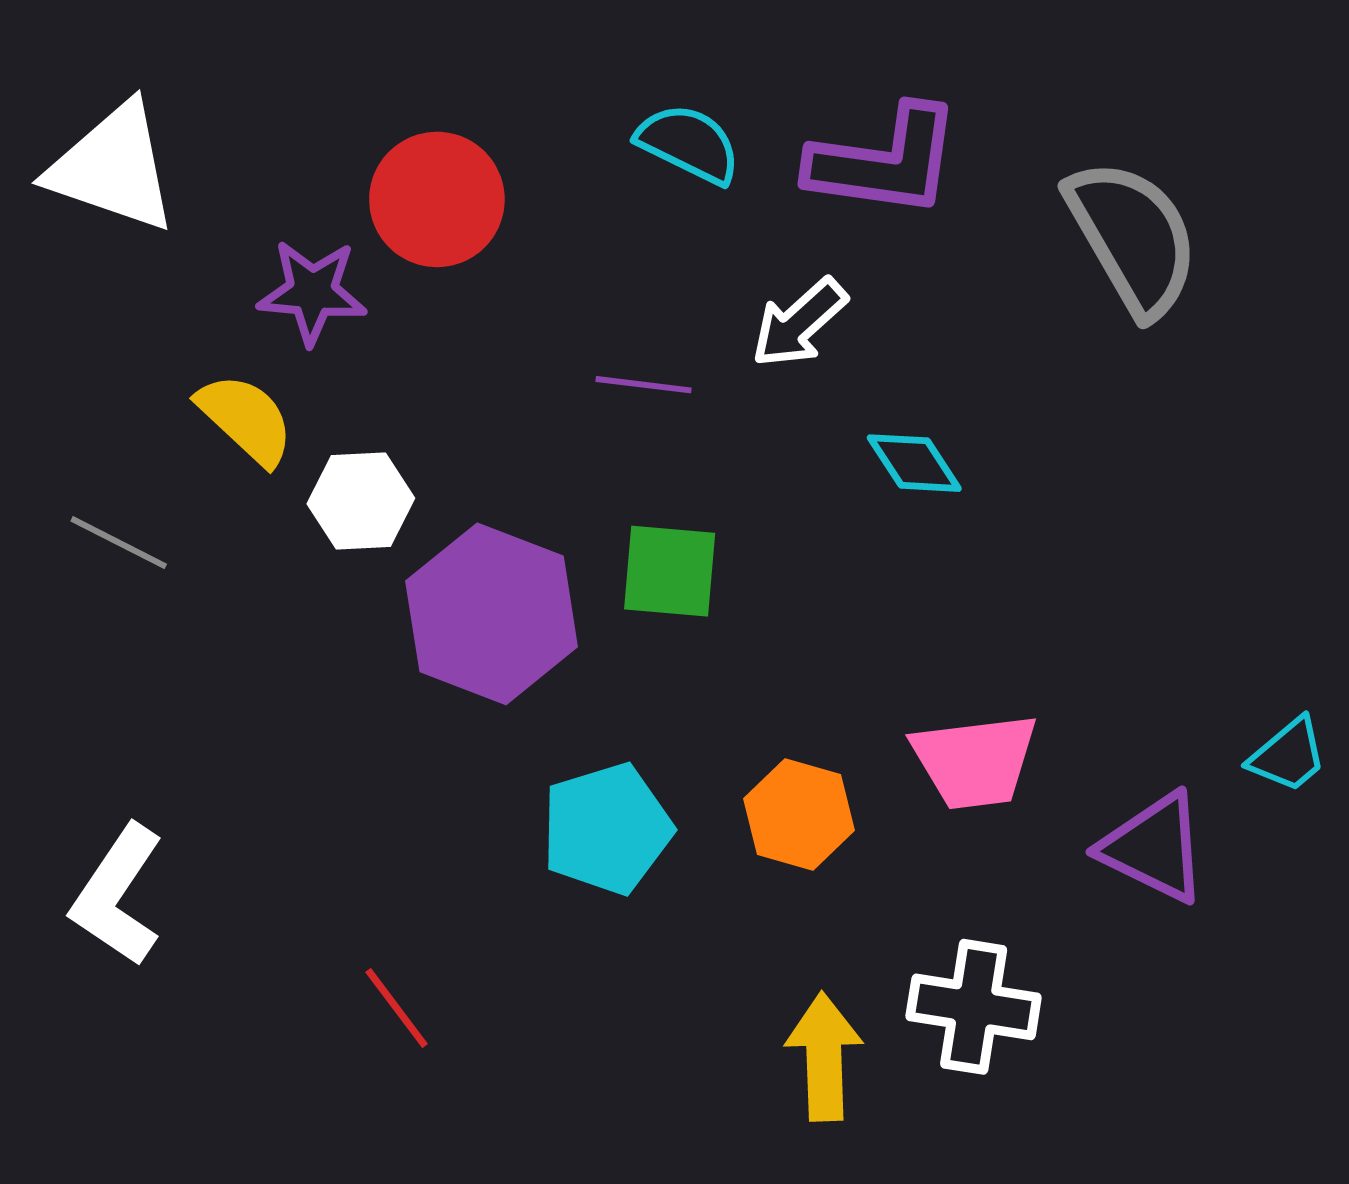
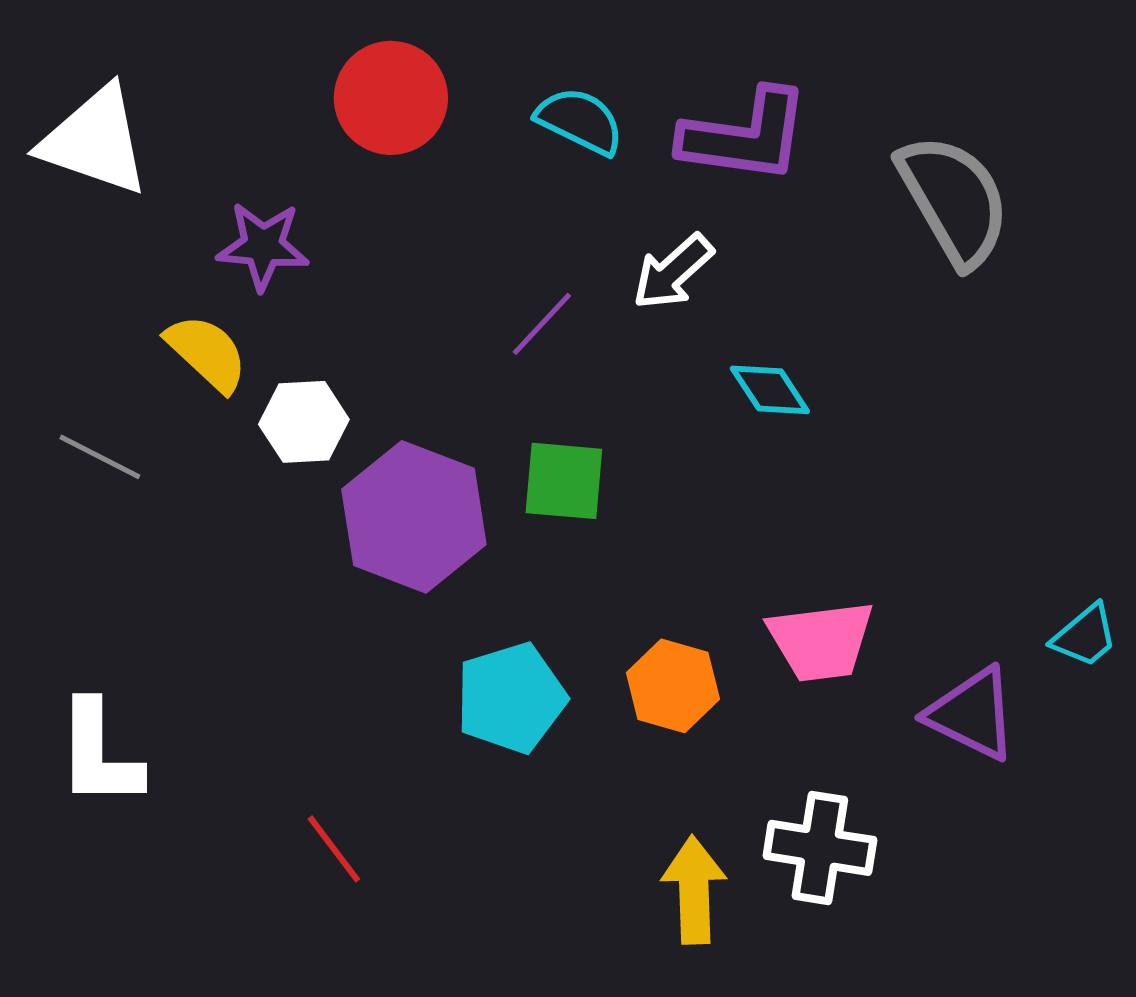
red circle: (437, 199) -> (391, 98), moved
purple line: (644, 385) -> (542, 324), turned -54
white L-shape: (118, 895) -> (99, 754), turned -34

